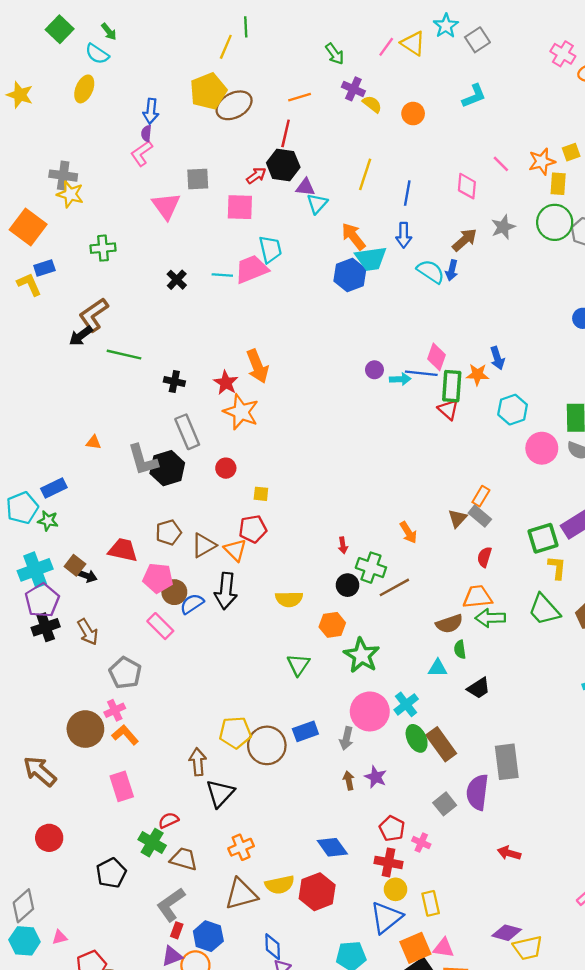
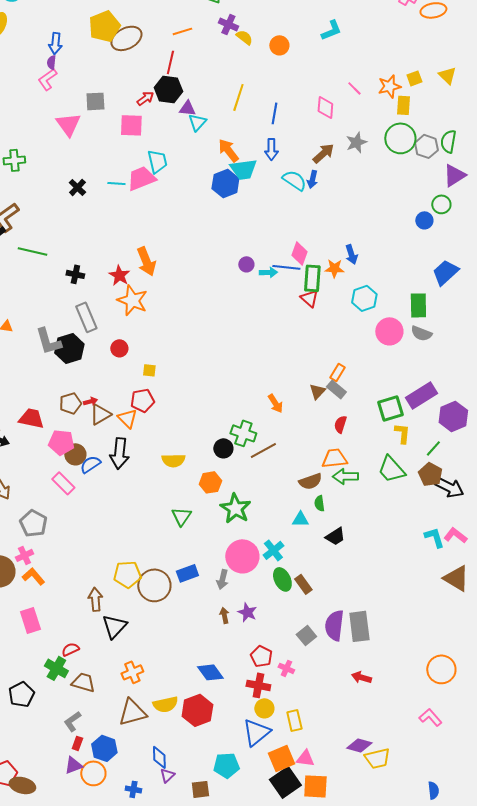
red arrow: (343, 545) -> (90, 401), moved, turned -96
brown rectangle: (441, 744) -> (303, 584), size x0.7
gray rectangle: (507, 762) -> (359, 626), moved
gray L-shape: (171, 905) -> (72, 721), size x0.7

